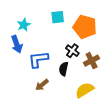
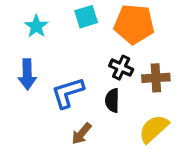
cyan star: (24, 25) -> (36, 26), moved
blue arrow: (17, 44) -> (27, 74), turned 30
brown cross: (92, 61) -> (156, 78), turned 35

